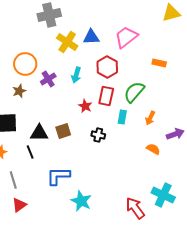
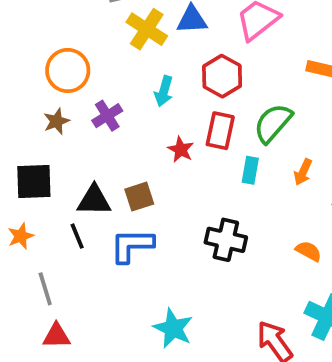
purple cross: (48, 79) -> (107, 116), moved
black cross: (98, 135) -> (226, 240), moved, size x1.5
orange semicircle: (153, 149) -> (309, 251), moved
blue L-shape: (58, 176) -> (132, 245), moved
red triangle: (19, 205) -> (56, 336), turned 35

